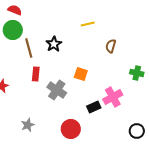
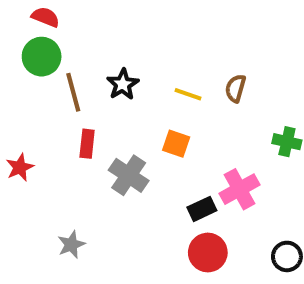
yellow line: (88, 24) -> (188, 94), moved, turned 32
red circle: (71, 129) -> (208, 253), moved

